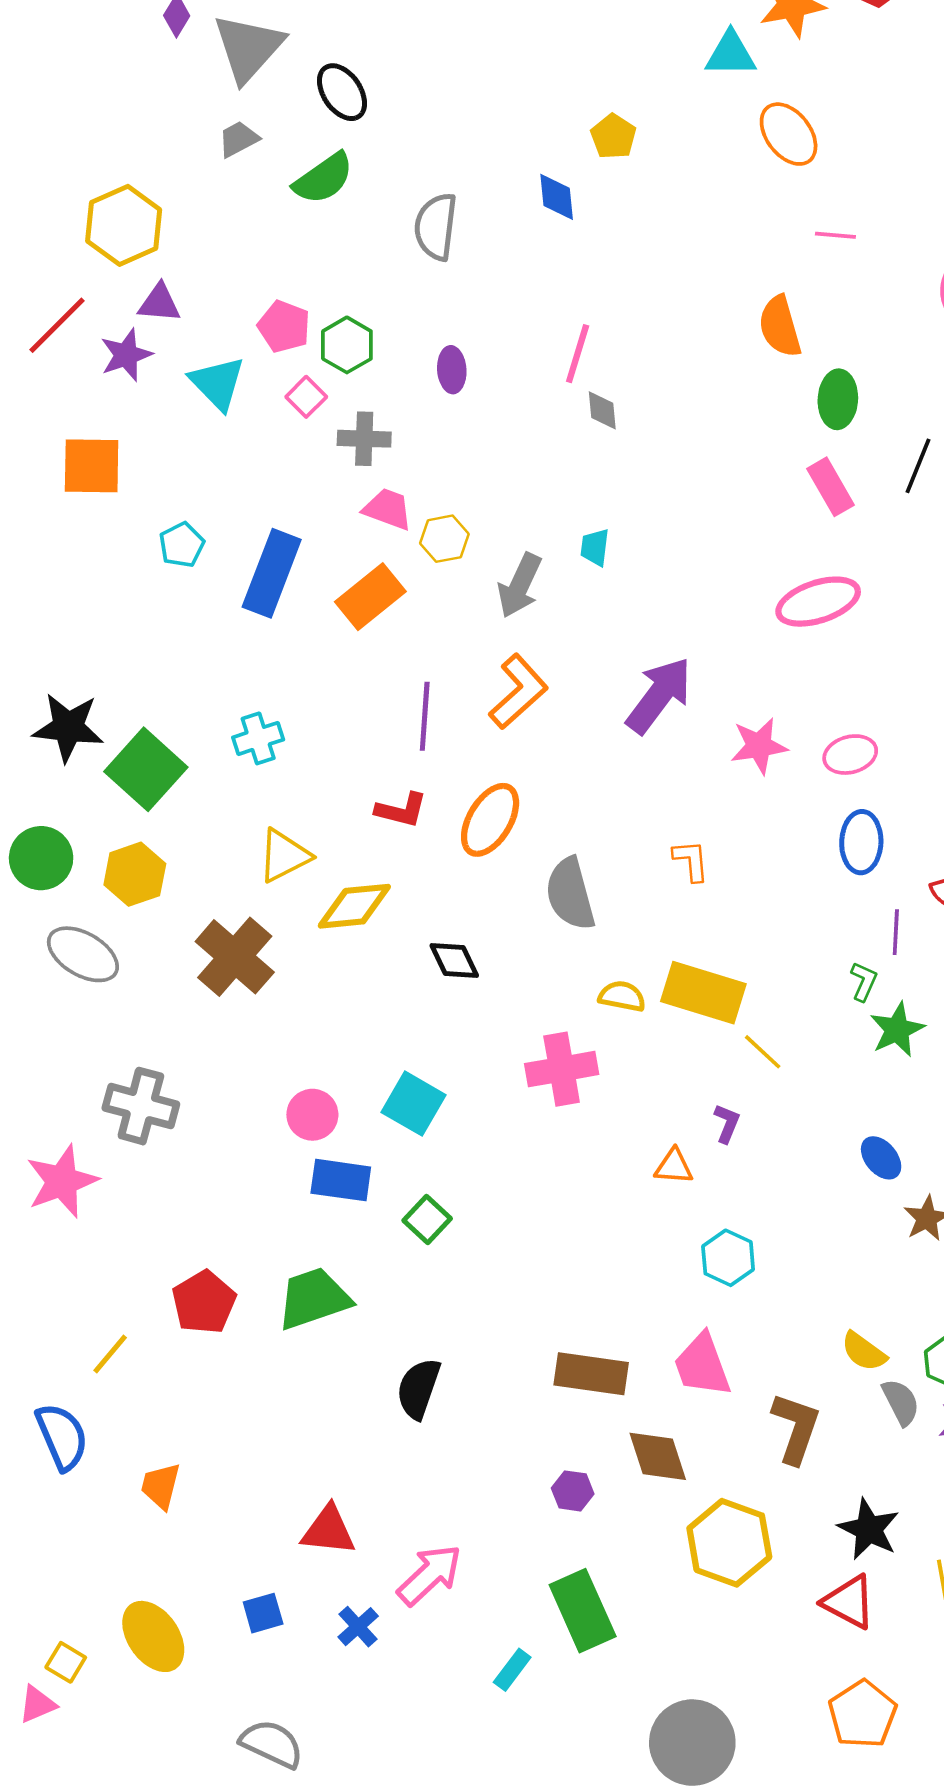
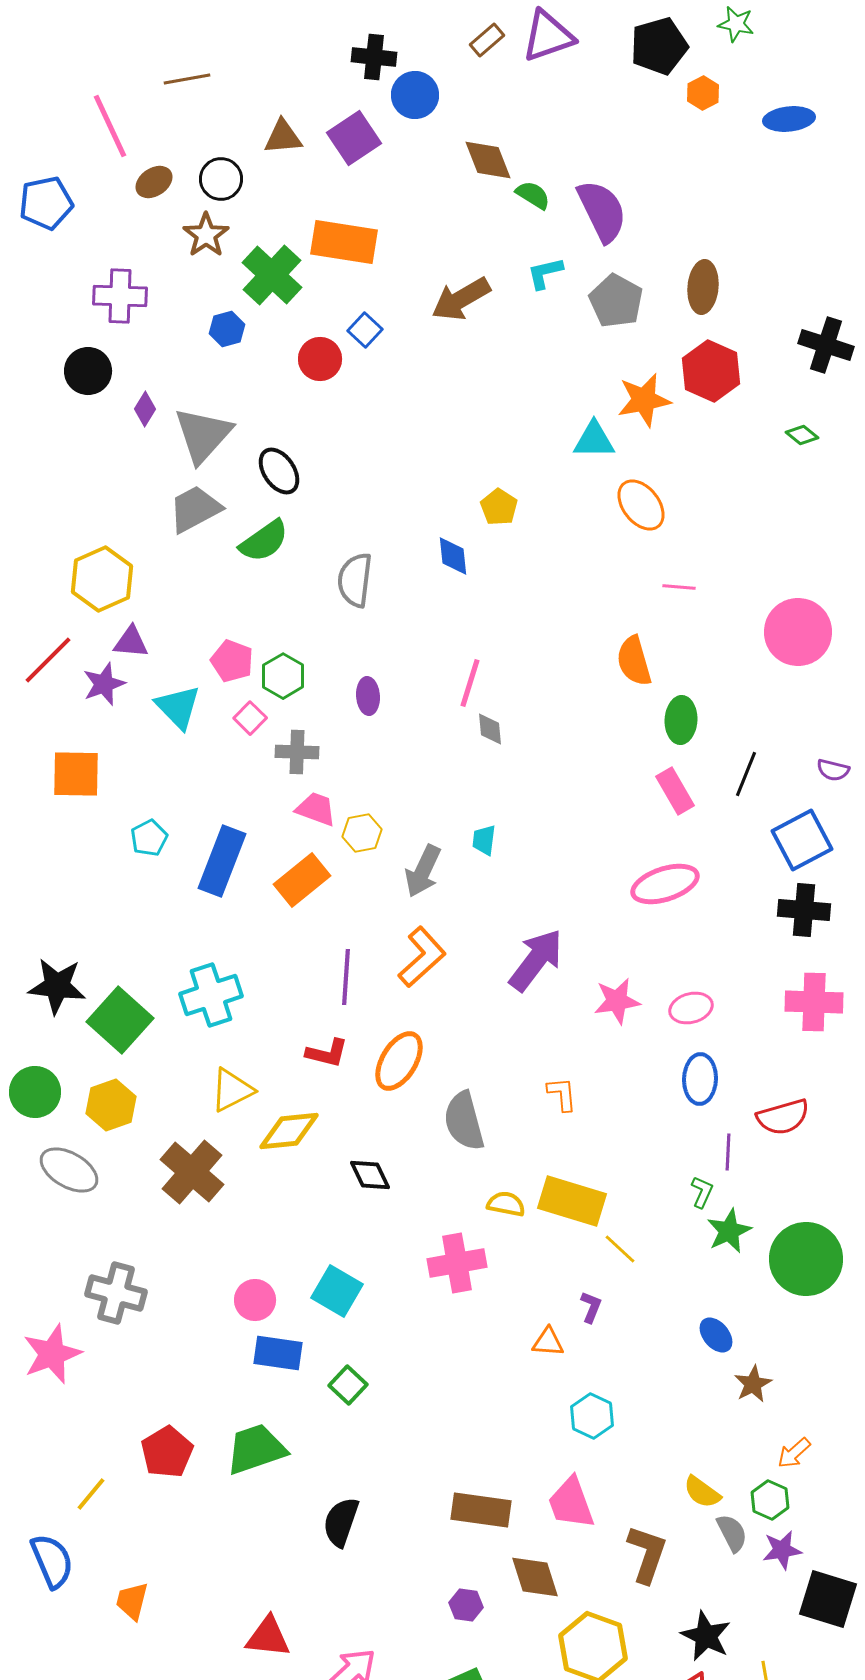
gray trapezoid: (238, 139) -> (195, 509), size x1.6
cyan cross: (258, 738) -> (211, 995), size x1.5

